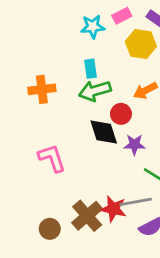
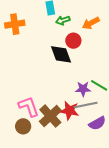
green arrow: (95, 91) -> (63, 20), moved, size x0.6
purple star: (134, 145) -> (83, 89), moved
pink L-shape: (52, 158) -> (29, 107), moved

